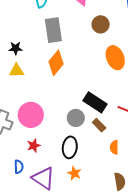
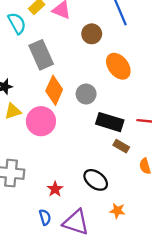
pink circle: (31, 115) -> (41, 121), moved
gray circle: (76, 118) -> (86, 94), moved
black ellipse: (70, 147) -> (96, 180), turned -45
orange star: (74, 173) -> (117, 211), moved

